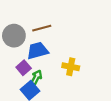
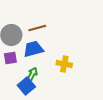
purple square: (24, 68) -> (10, 58), moved, turned 32

